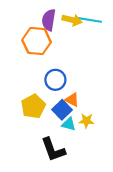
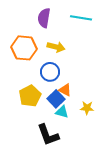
yellow arrow: (72, 20) -> (56, 47), moved
orange hexagon: (37, 41) -> (24, 48), moved
yellow star: (86, 121) -> (87, 108), moved

